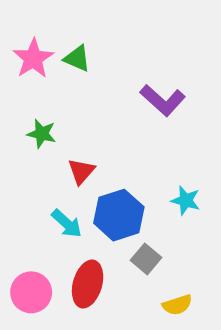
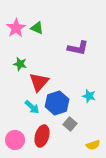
purple L-shape: (163, 100) -> (78, 48), turned -30
red triangle: (81, 171) -> (39, 82), size x1.5
yellow semicircle: (177, 305) -> (93, 145), moved

